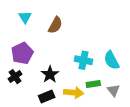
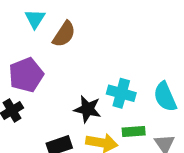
brown semicircle: (55, 25) -> (64, 34), moved
black star: (50, 74) -> (88, 109), moved, turned -30

